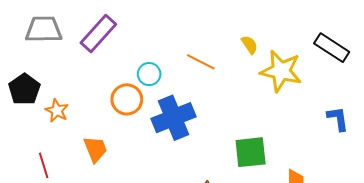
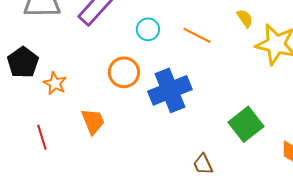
cyan circle: (149, 74) -> (148, 29), moved
green square: (251, 152) -> (246, 124), turned -32

